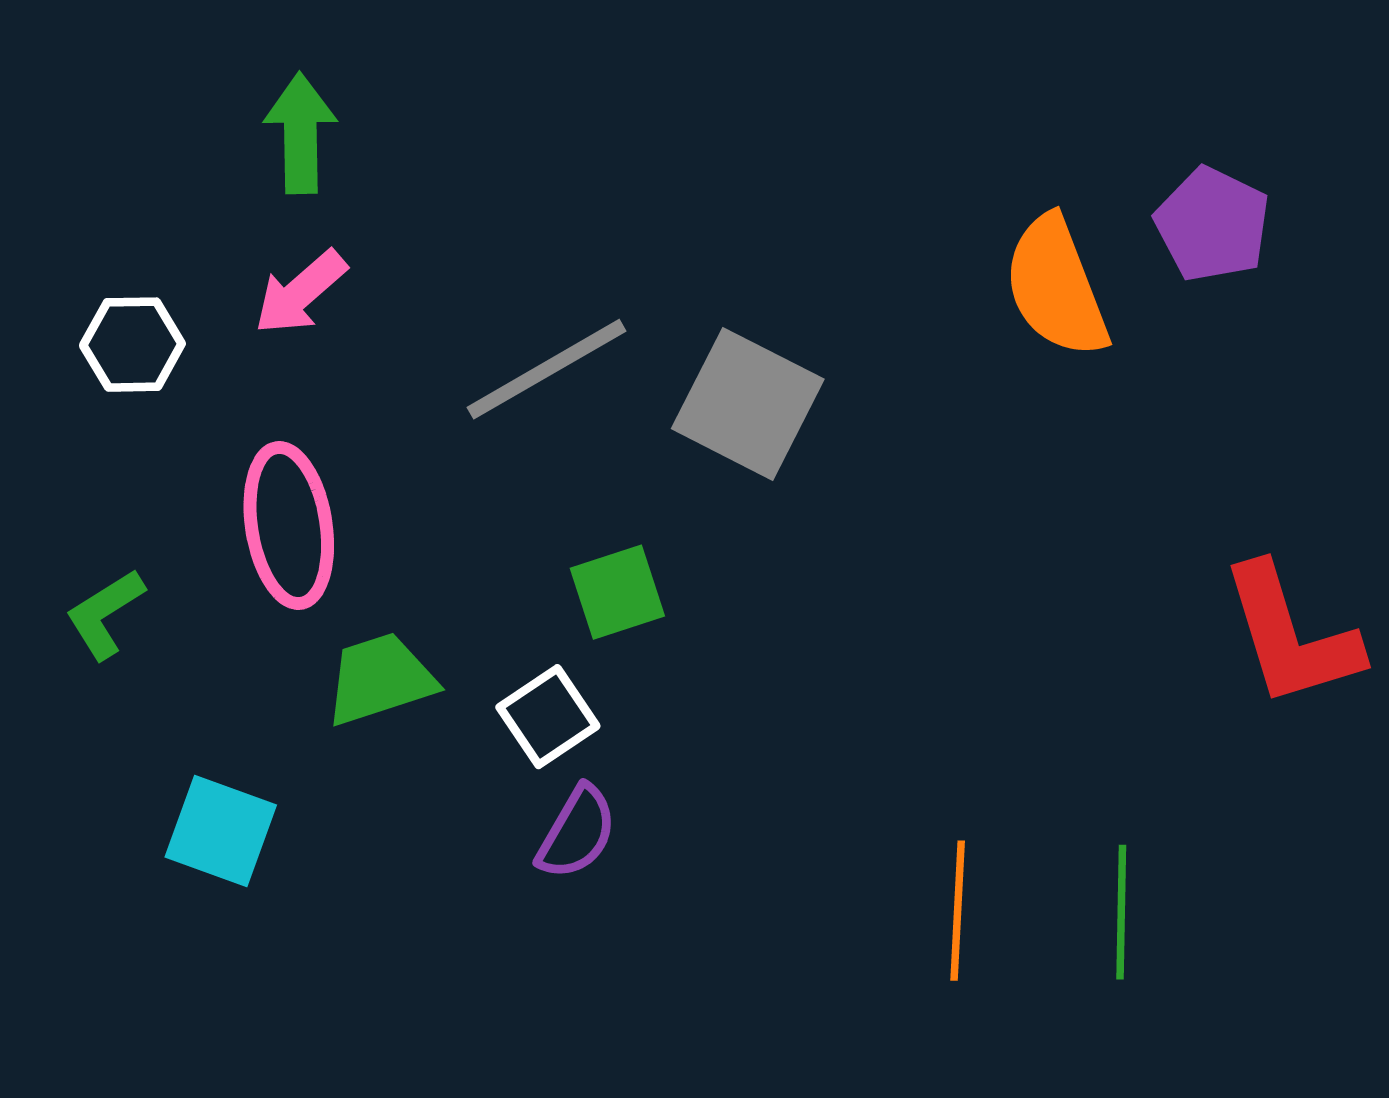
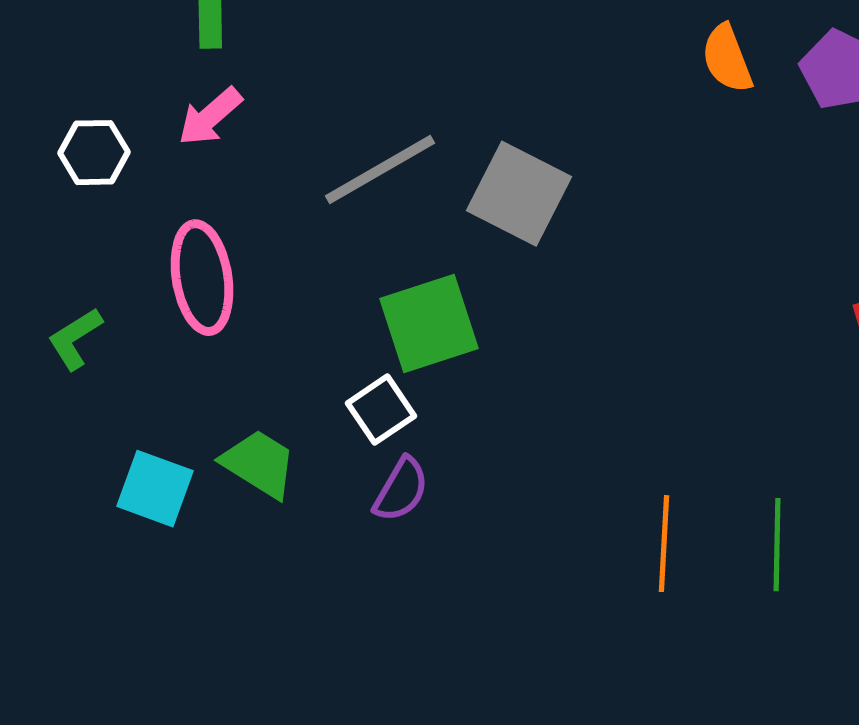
orange semicircle: (1056, 287) -> (727, 59), moved, size x0.7
green square: (617, 592) -> (429, 324), size x1.5
green trapezoid: (380, 679) -> (259, 464), moved, turned 50

